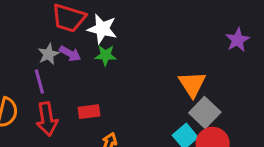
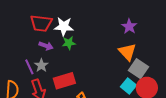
purple star: (238, 40) -> (129, 26), moved
gray star: (48, 54) -> (41, 65), moved
red rectangle: (89, 112) -> (64, 81), size x1.5

